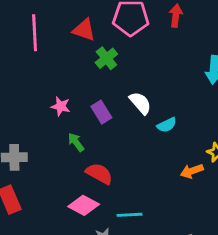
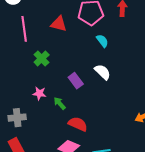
green cross: (106, 58) -> (42, 58), moved
pink star: (61, 106) -> (39, 93), moved
cyan semicircle: (167, 125) -> (102, 41), moved, turned -96

